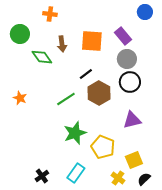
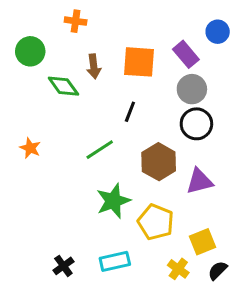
blue circle: (145, 12) -> (218, 32), moved
black line: (86, 74) -> (130, 112), turned -32
brown hexagon: (99, 93) -> (159, 162), moved
cyan rectangle: (76, 173) -> (115, 261), turned 42

